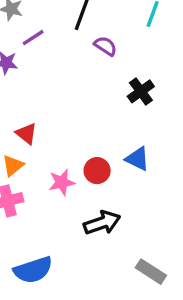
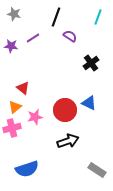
purple line: (33, 38) -> (33, 38), moved
red circle: (97, 171) -> (65, 110), size x1.5
pink star: (62, 182) -> (35, 117), moved

